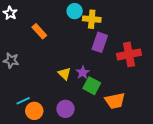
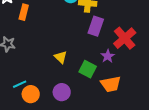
orange rectangle: (39, 31) -> (24, 12), moved, turned 56
red cross: (129, 54) -> (125, 38), turned -30
purple star: (83, 73) -> (108, 56), moved

